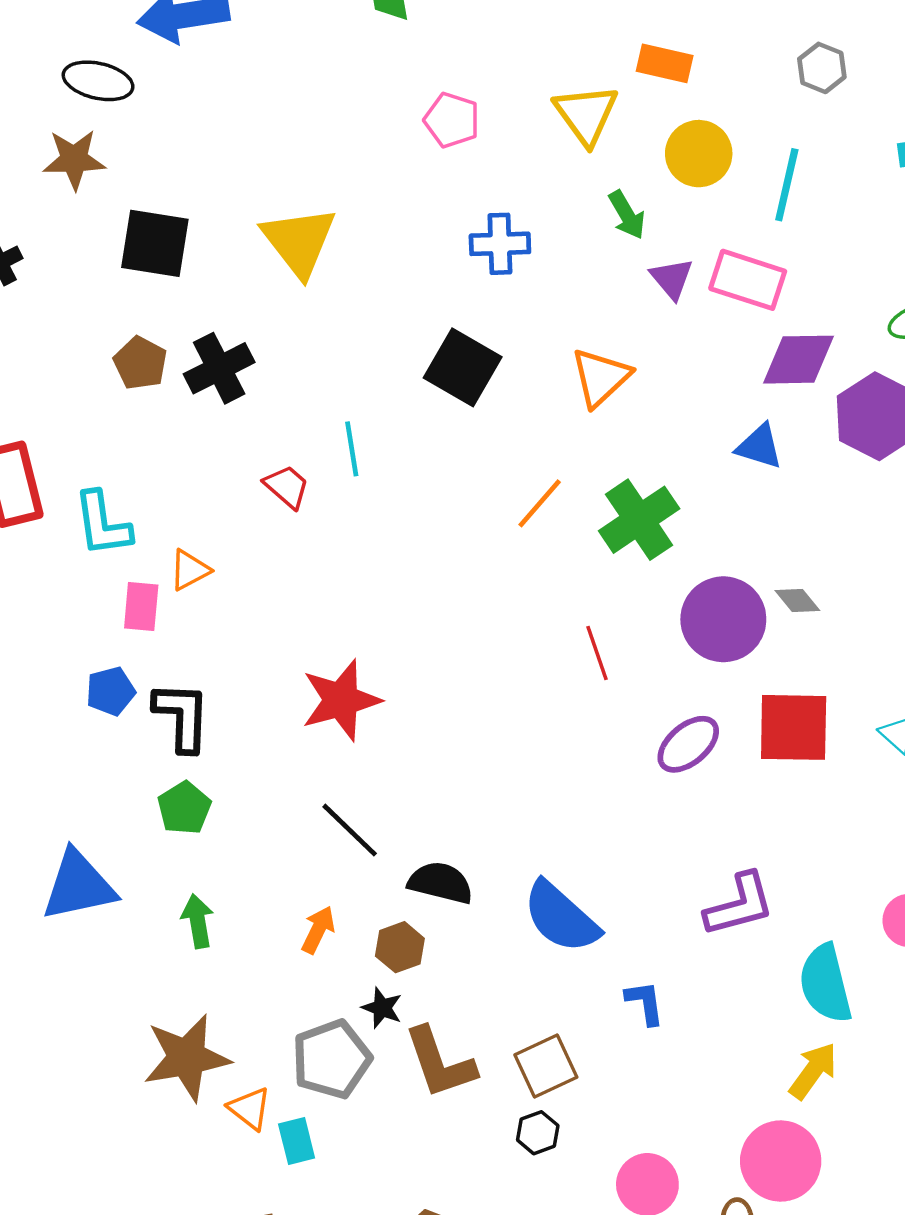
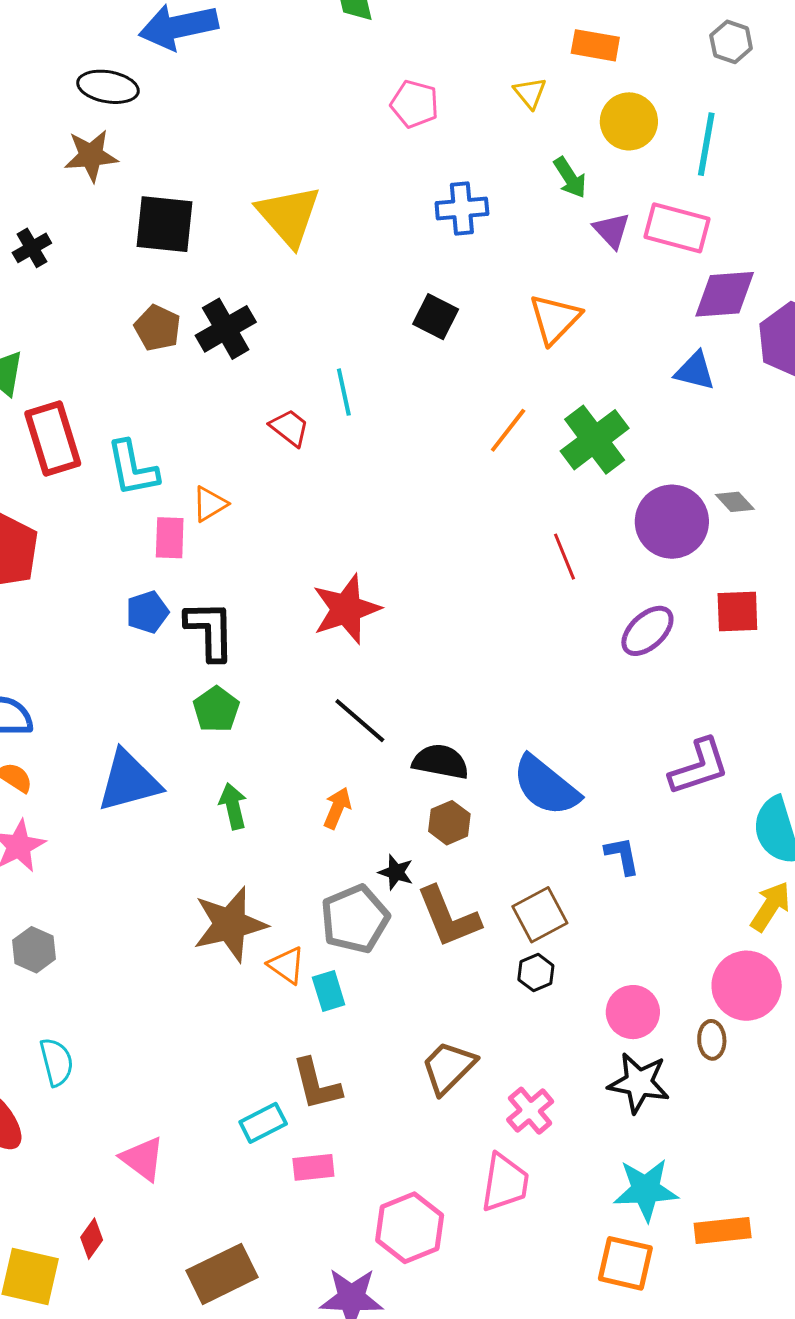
yellow triangle: (586, 114) -> (530, 93), size x0.6
black square: (463, 367) -> (436, 317), size x0.7
red square: (794, 727) -> (737, 612), size x0.7
brown hexagon: (400, 947) -> (449, 823), moved

